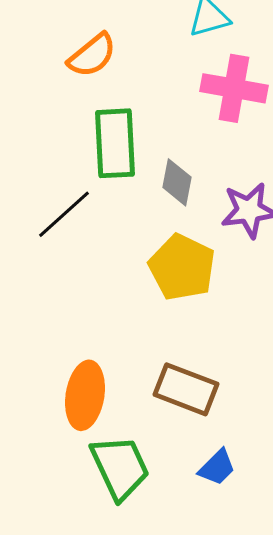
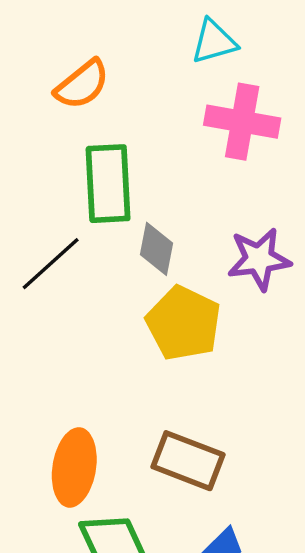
gray diamond: (177, 182) -> (156, 249), moved

